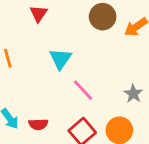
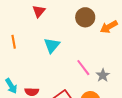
pink line: (83, 90) -> (83, 68), moved

